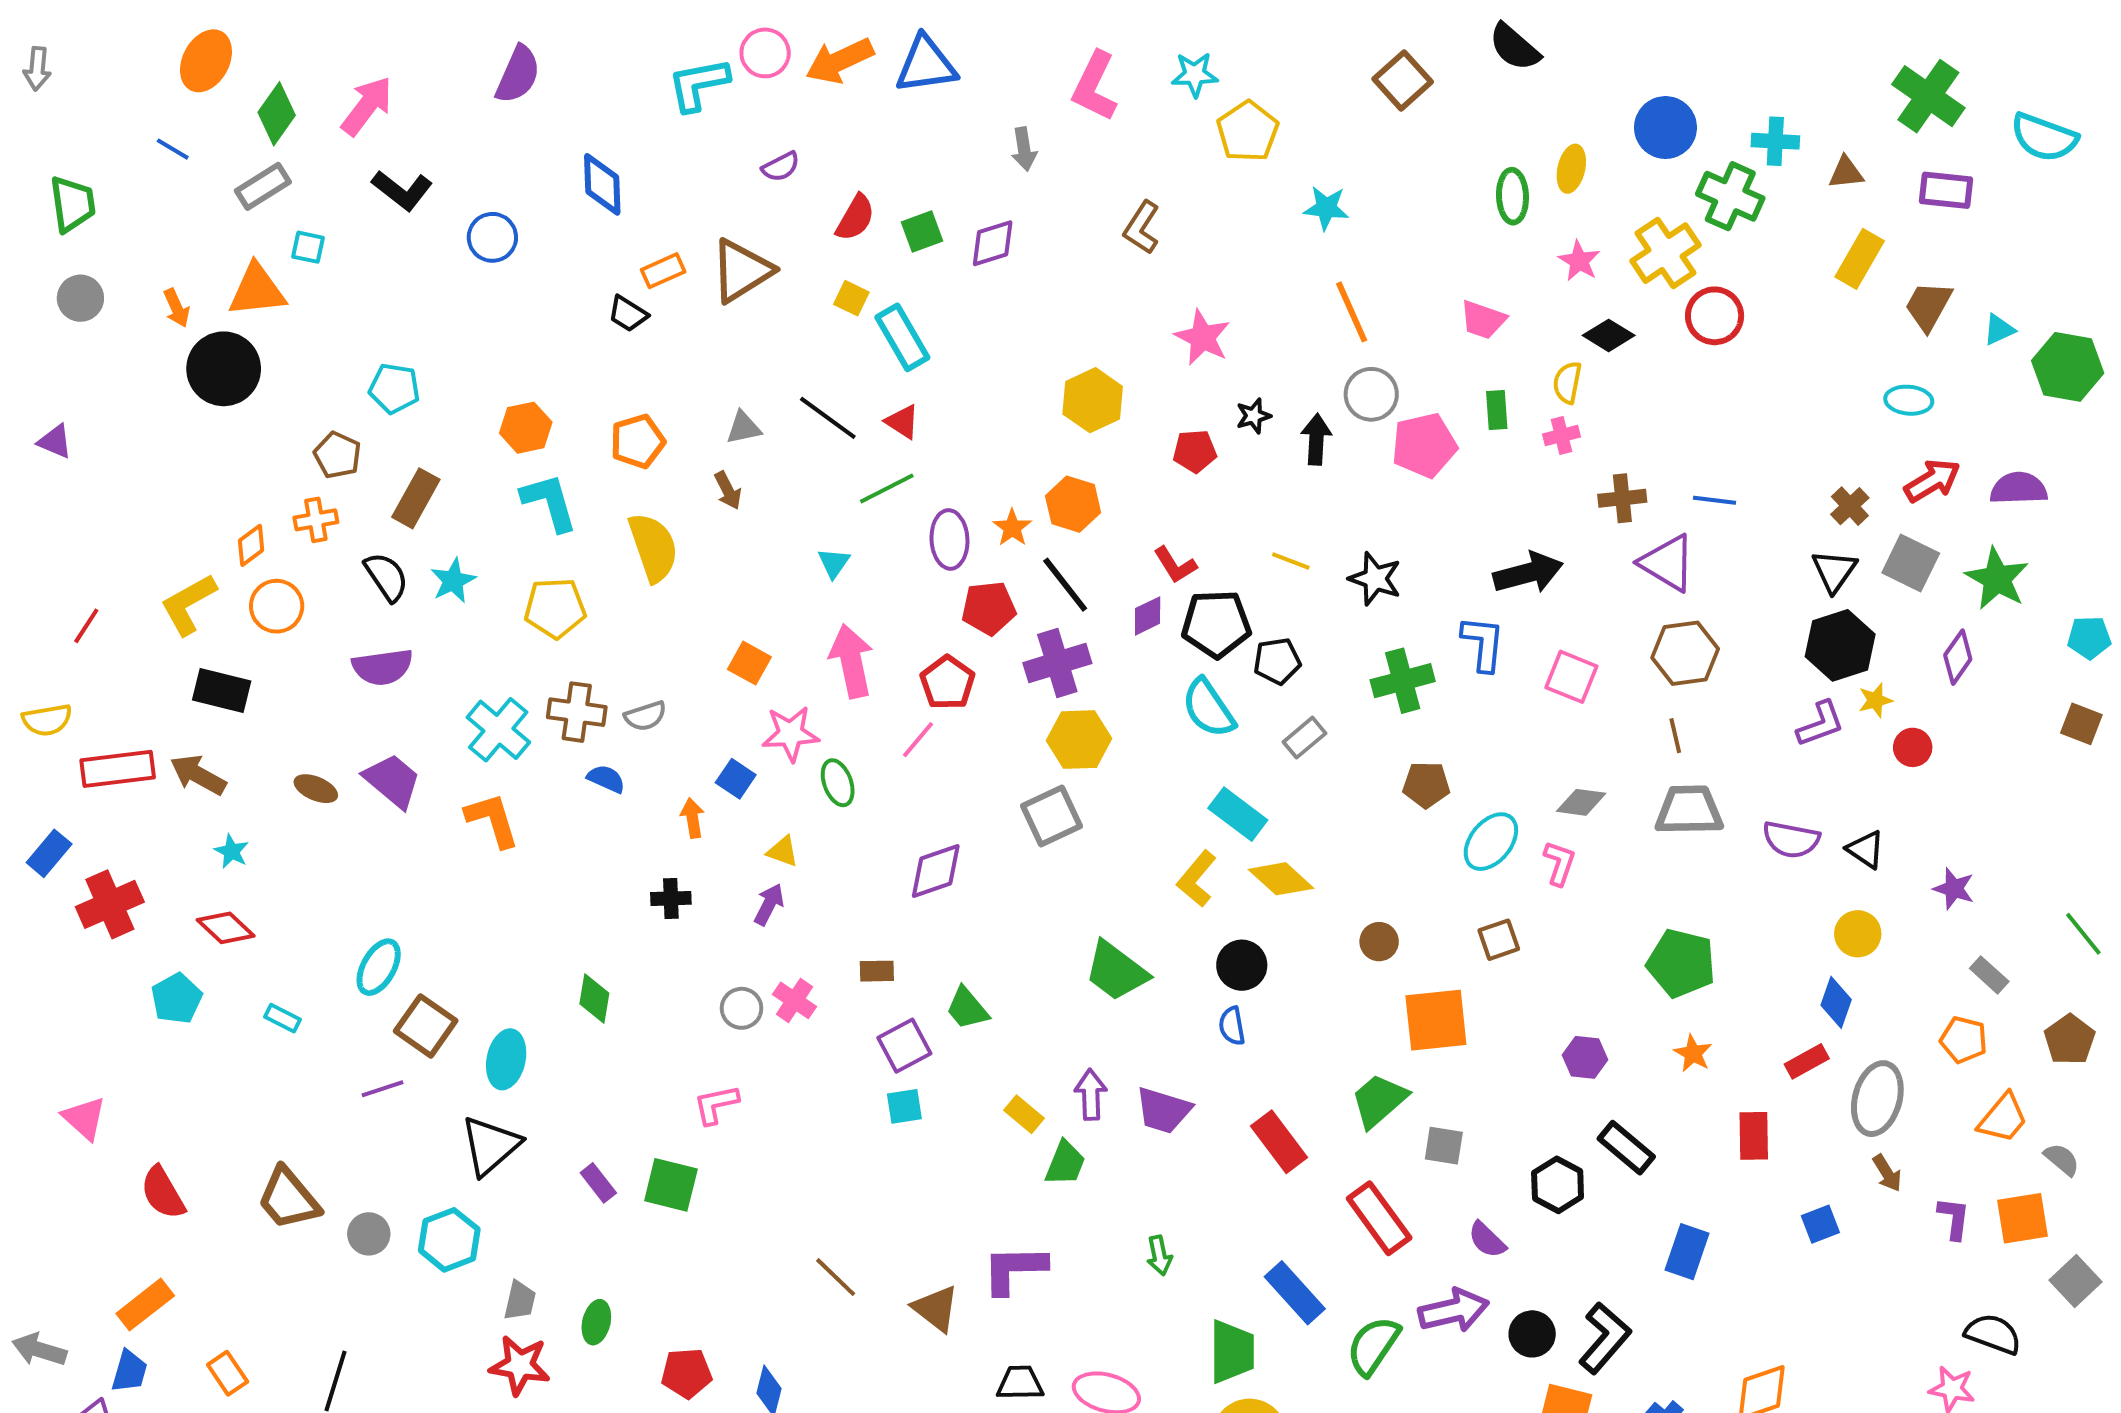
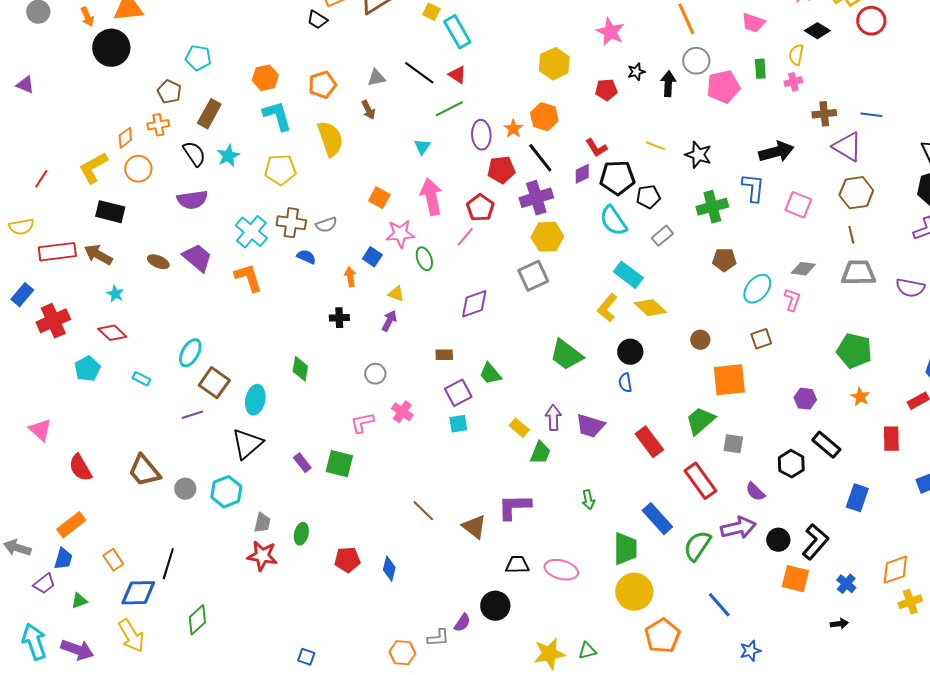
pink cross: (794, 1000) -> (402, 412), moved

